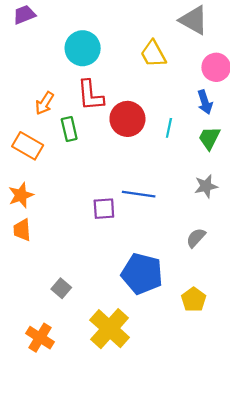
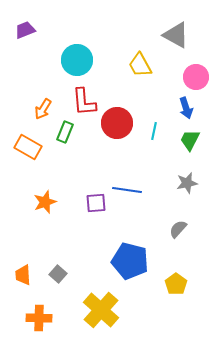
green rectangle: (69, 129) -> (65, 132), turned 35
orange star: (21, 195) -> (45, 202), moved
orange trapezoid: (22, 230) -> (23, 275), moved
orange cross: (40, 338) -> (39, 318), turned -30

